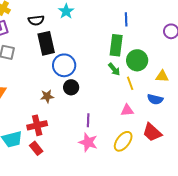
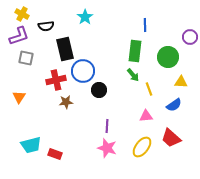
black semicircle: (36, 20) -> (46, 26), moved
green circle: (137, 60) -> (168, 57), moved
black circle: (71, 87) -> (99, 90), moved
blue semicircle: (155, 99) -> (174, 105), turned -49
red cross: (37, 125) -> (56, 80), moved
red rectangle: (36, 148) -> (55, 154), turned -32

